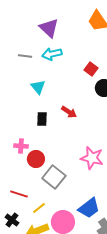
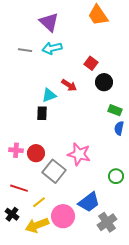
cyan triangle: (38, 87) -> (49, 95), moved, turned 49
red arrow: (69, 112) -> (69, 85), moved
pink cross: (21, 146) -> (16, 150), moved
pink star: (92, 158) -> (79, 154), moved

